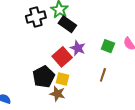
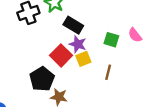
black rectangle: (67, 24) -> (73, 25), moved
yellow square: (63, 79) -> (83, 59), moved, turned -32

